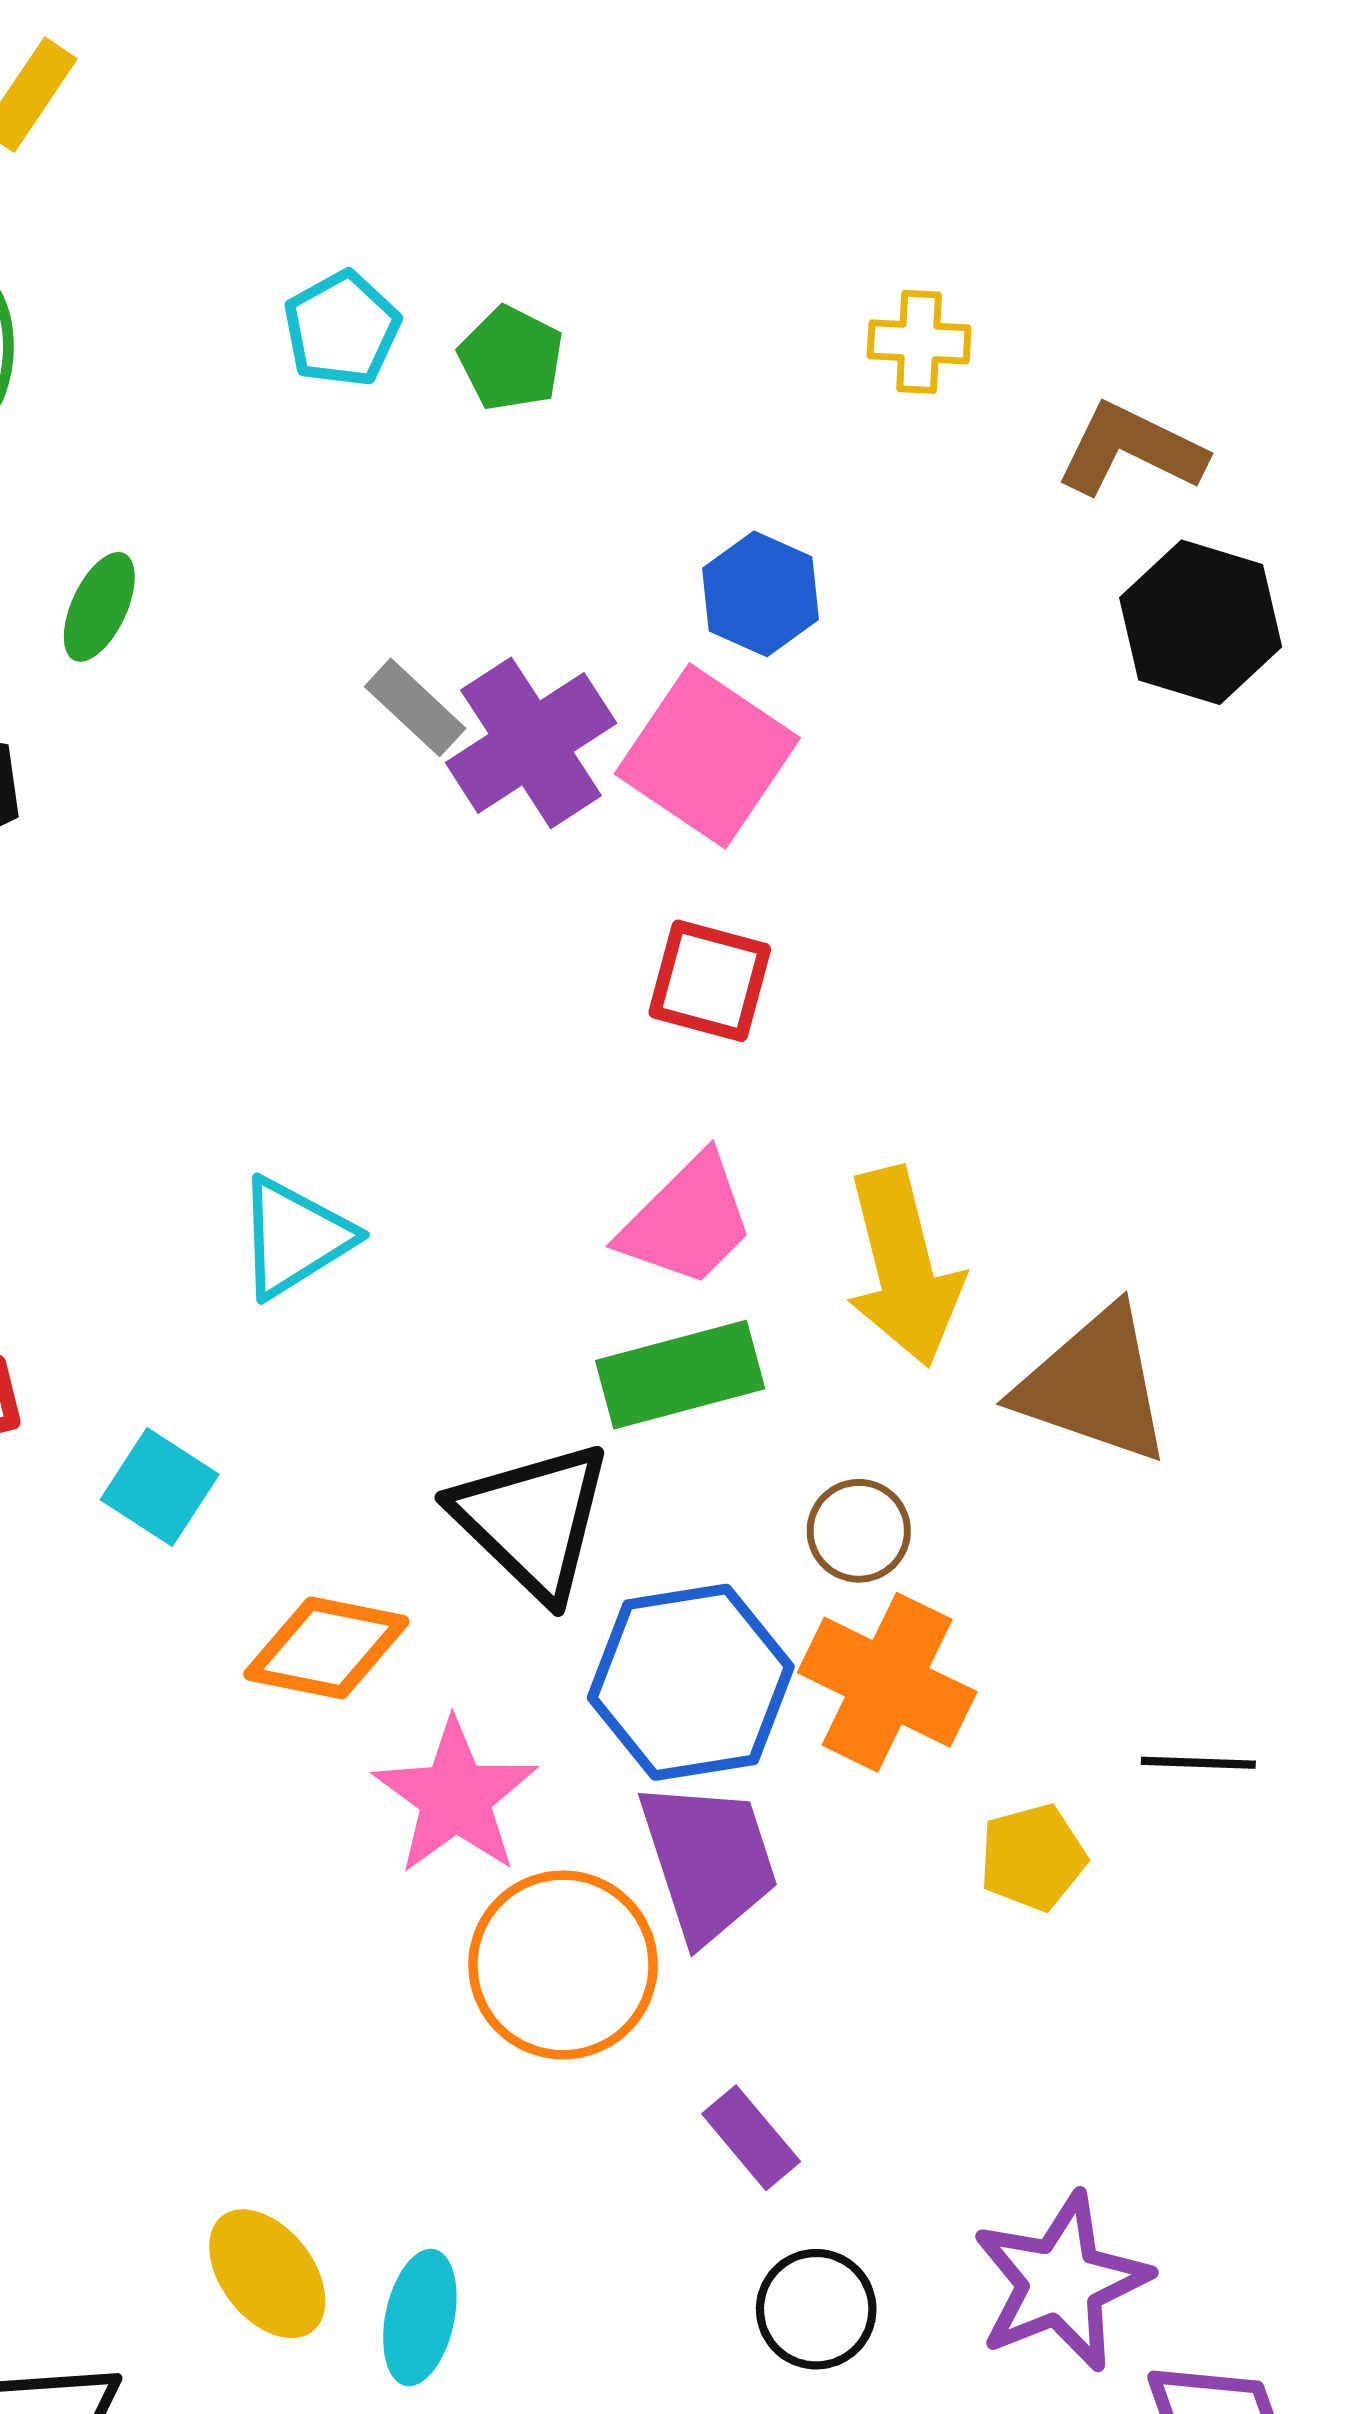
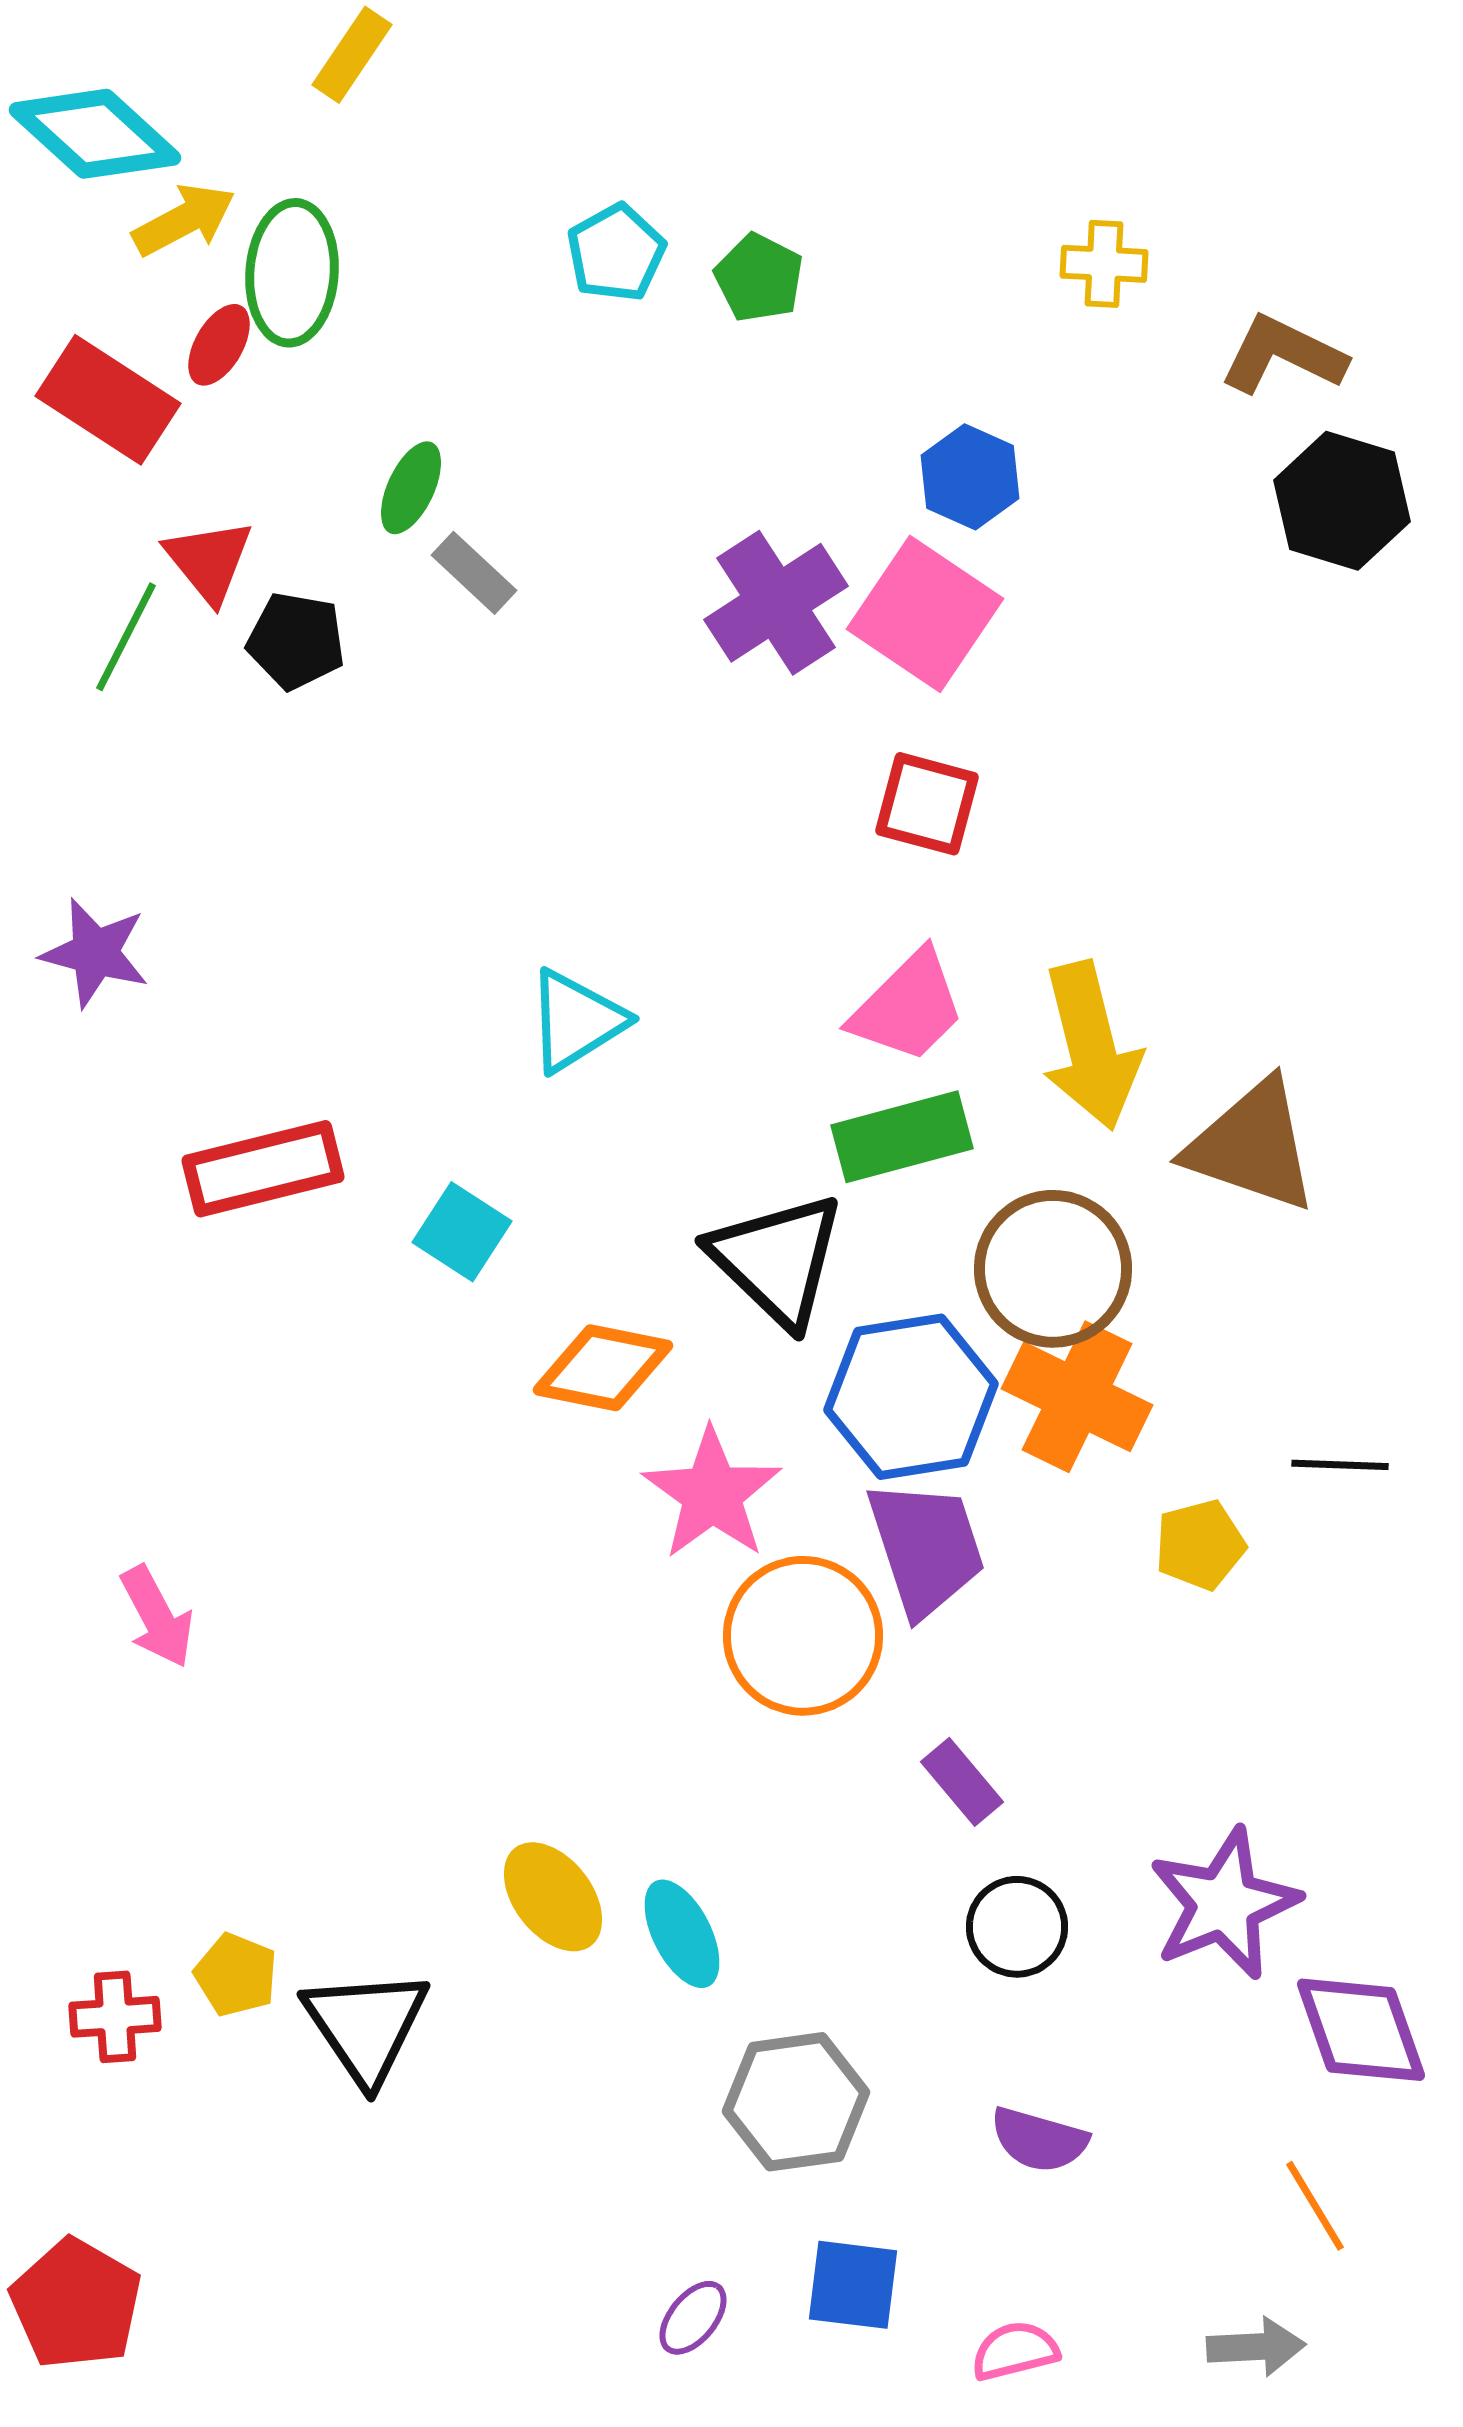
gray rectangle: (415, 707) -> (474, 573), moved
brown circle: (859, 1531) -> (1053, 1269), size x1.8
cyan ellipse: (420, 2317) -> (682, 1934), turned -39

